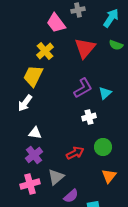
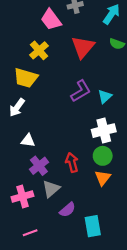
yellow trapezoid: (33, 76) -> (26, 78), turned -100
white cross: (89, 117) -> (104, 131), moved, size x1.5
red arrow: (75, 153) -> (72, 162), turned -78
purple cross: (34, 155) -> (39, 166), moved
orange triangle: (109, 176) -> (103, 178), moved

